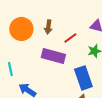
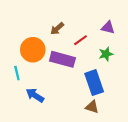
brown arrow: (48, 27) -> (57, 29), turned 40
orange circle: (21, 29) -> (33, 50), moved

